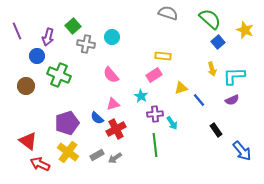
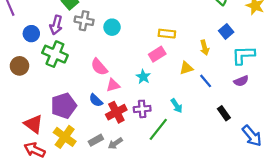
purple arrow: (48, 37) -> (56, 25), moved
cyan circle: (112, 37) -> (112, 27), moved
blue square: (218, 42) -> (226, 31), moved
yellow arrow: (212, 69) -> (205, 48), moved
pink semicircle: (111, 75) -> (99, 67), moved
purple cross: (155, 114) -> (142, 109), moved
red triangle: (28, 141) -> (33, 124), moved
green line: (155, 145) -> (158, 129), turned 45

